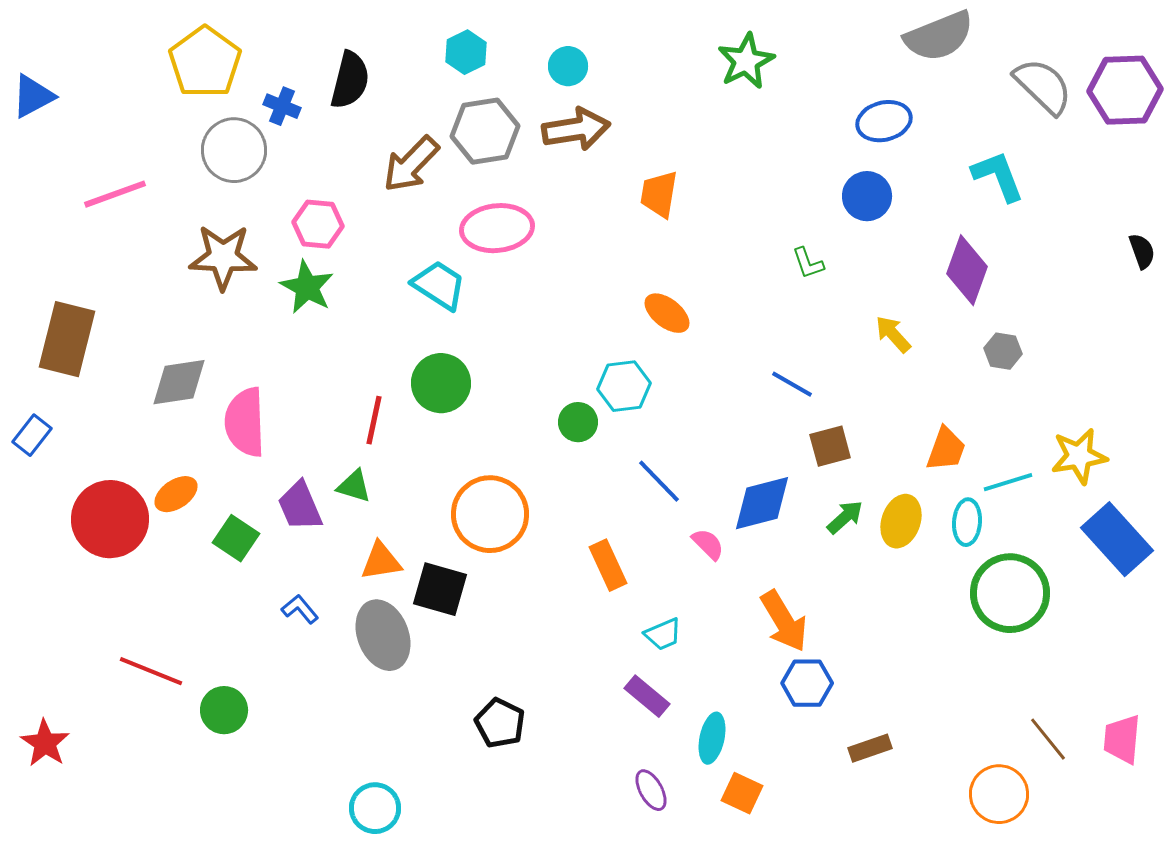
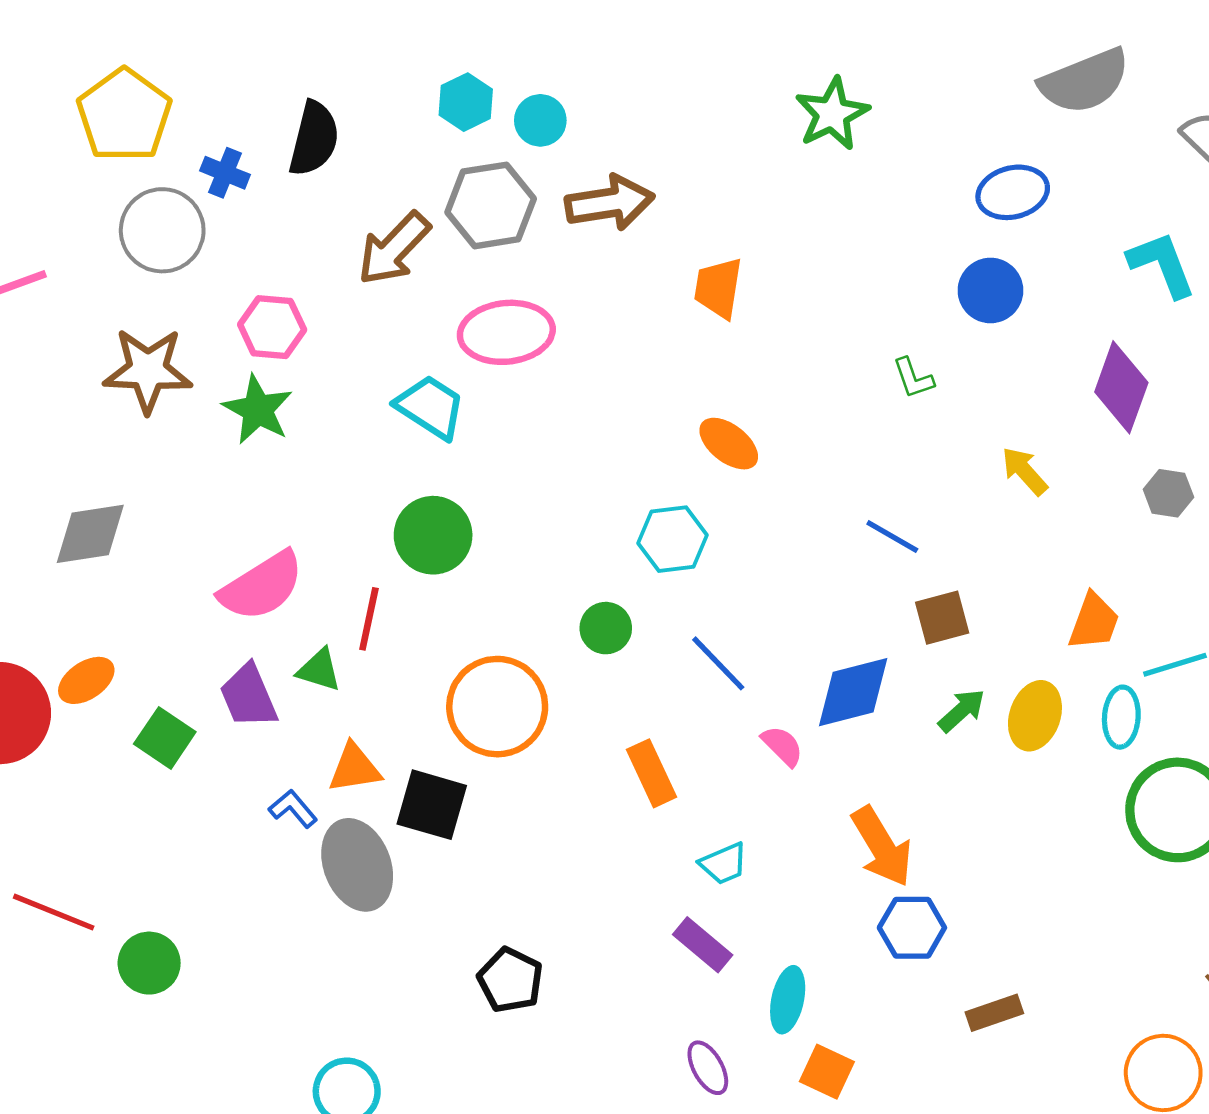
cyan circle: (568, 66) -> (540, 120), moved
red line: (374, 420) -> (369, 619), moved
pink semicircle: (245, 422) -> (262, 586), moved, turned -120
green circle: (578, 422) -> (606, 628), moved
blue L-shape: (300, 609) -> (293, 809), moved

